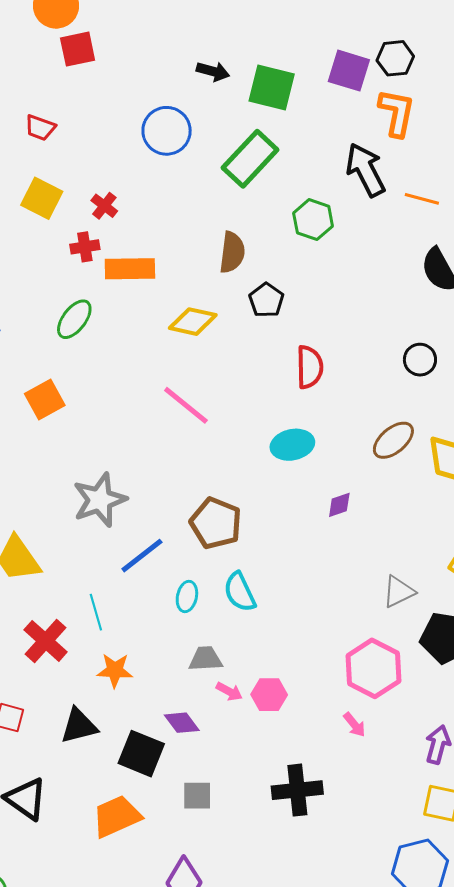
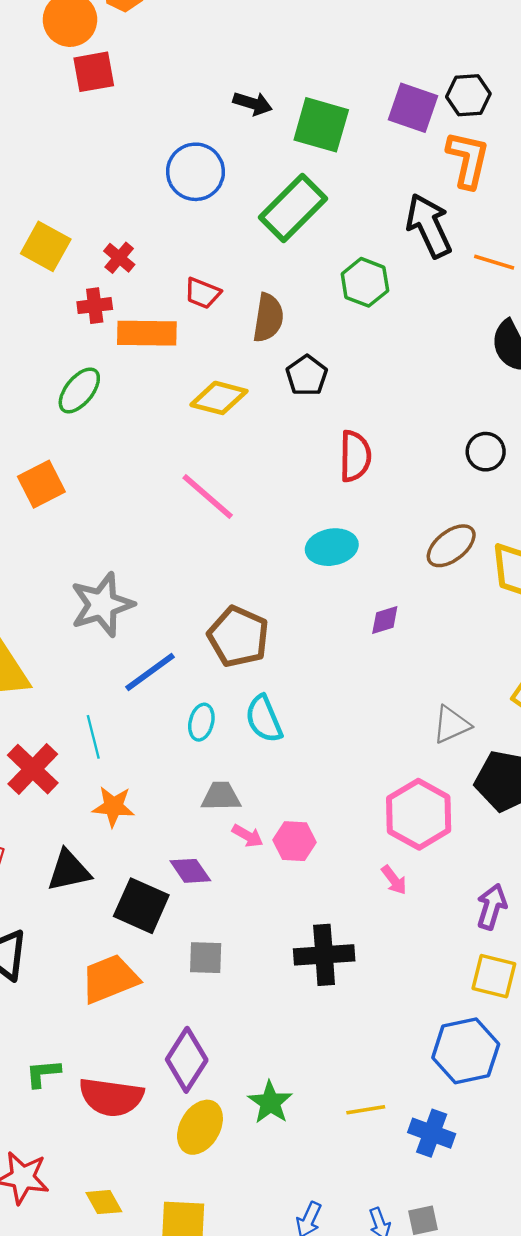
red trapezoid: (40, 128) -> (202, 293), moved

